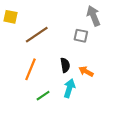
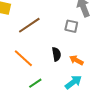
orange line: (30, 69) -> (23, 58), turned -70
cyan arrow: (69, 88) -> (73, 82), moved, turned 36

